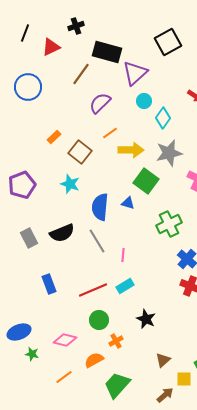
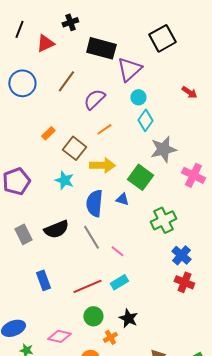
brown line: (81, 74) -> (66, 81), moved
cyan diamond: (163, 118) -> (145, 120), moved
yellow arrow: (131, 150) -> (102, 165), moved
pink line: (123, 255) -> (117, 251), turned -56
black star: (146, 319) -> (128, 318), moved

